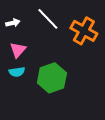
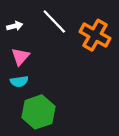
green hexagon: (52, 78) -> (38, 112), moved

